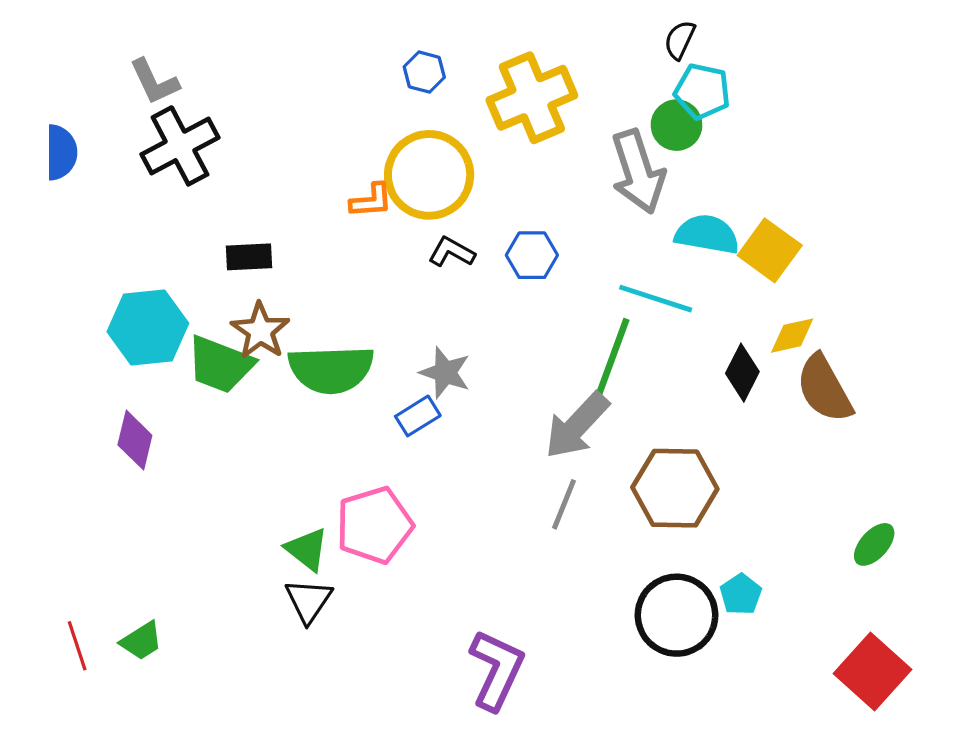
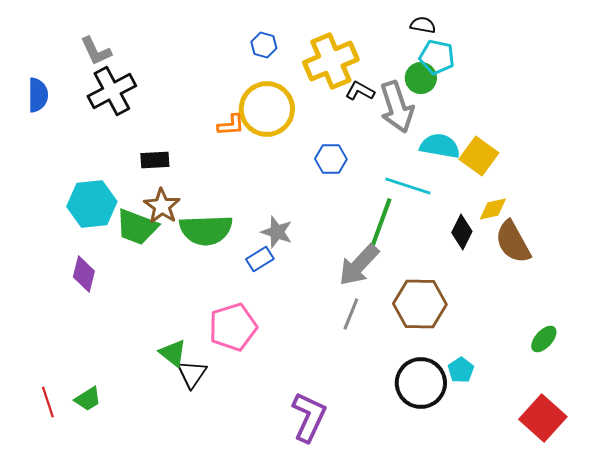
black semicircle: (680, 40) -> (423, 25), turned 75
black L-shape: (452, 252) -> (360, 91), moved
green triangle: (307, 549) -> (173, 353), moved

